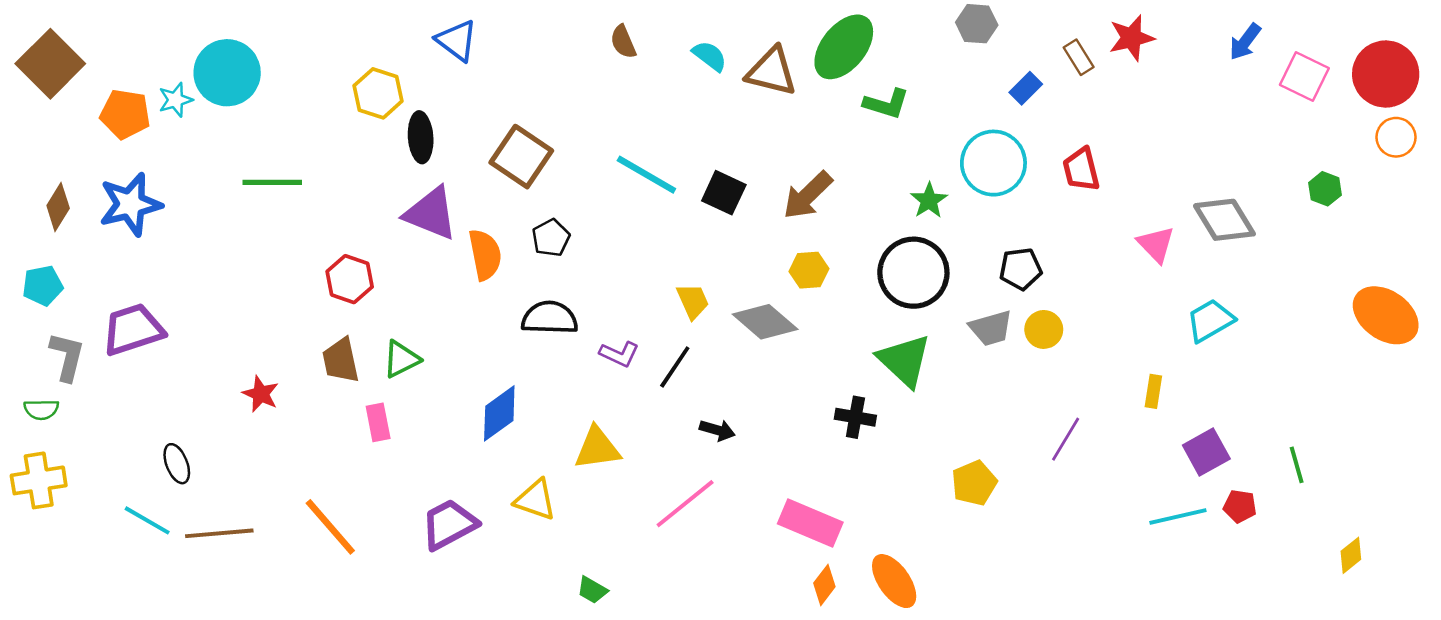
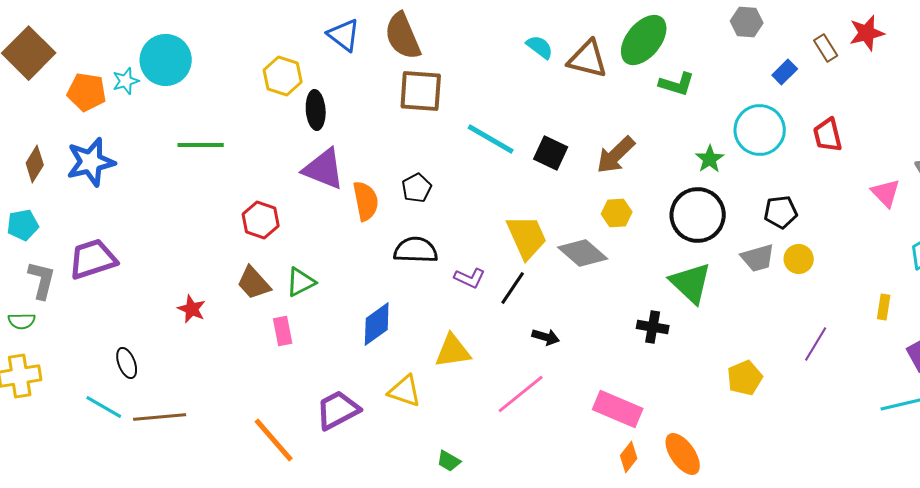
brown semicircle: (623, 42) -> (403, 36), moved, size x1.8
brown square: (521, 157) -> (421, 91), moved, turned -30
yellow trapezoid: (693, 301) -> (527, 237), size x1.6
brown trapezoid: (341, 360) -> (254, 283), turned -30
orange line: (330, 527) -> (274, 440), moved

